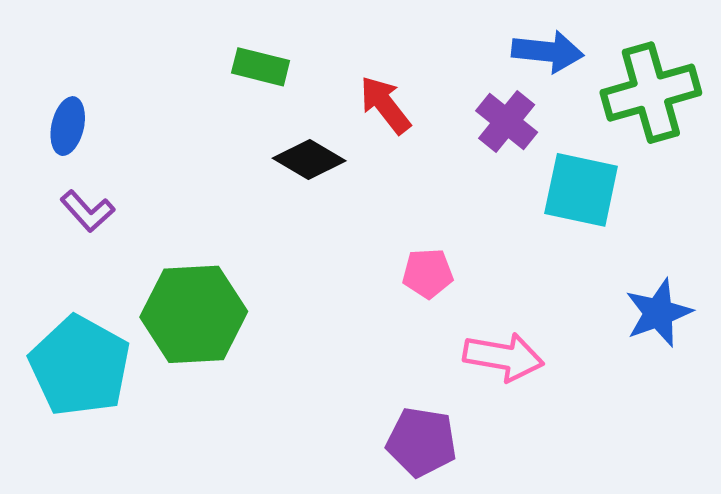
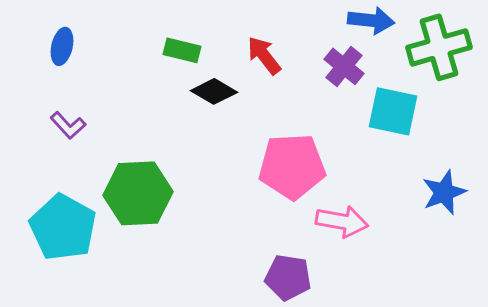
green rectangle: (261, 67) -> (182, 50), moved
blue ellipse: (68, 126) -> (62, 46), moved
pink pentagon: (428, 273) -> (292, 166), size x2.0

